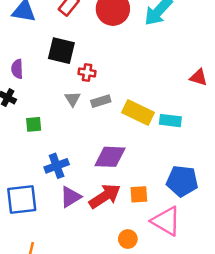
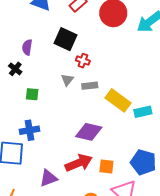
cyan rectangle: (170, 121) -> (143, 112), turned -30
blue cross: (57, 166) -> (29, 130), moved
purple triangle: (71, 197) -> (48, 178), moved

